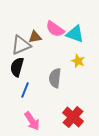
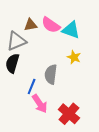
brown triangle: (35, 37) -> (31, 25), moved
blue line: (25, 90) -> (32, 87), moved
pink arrow: (32, 121) -> (40, 104), moved

